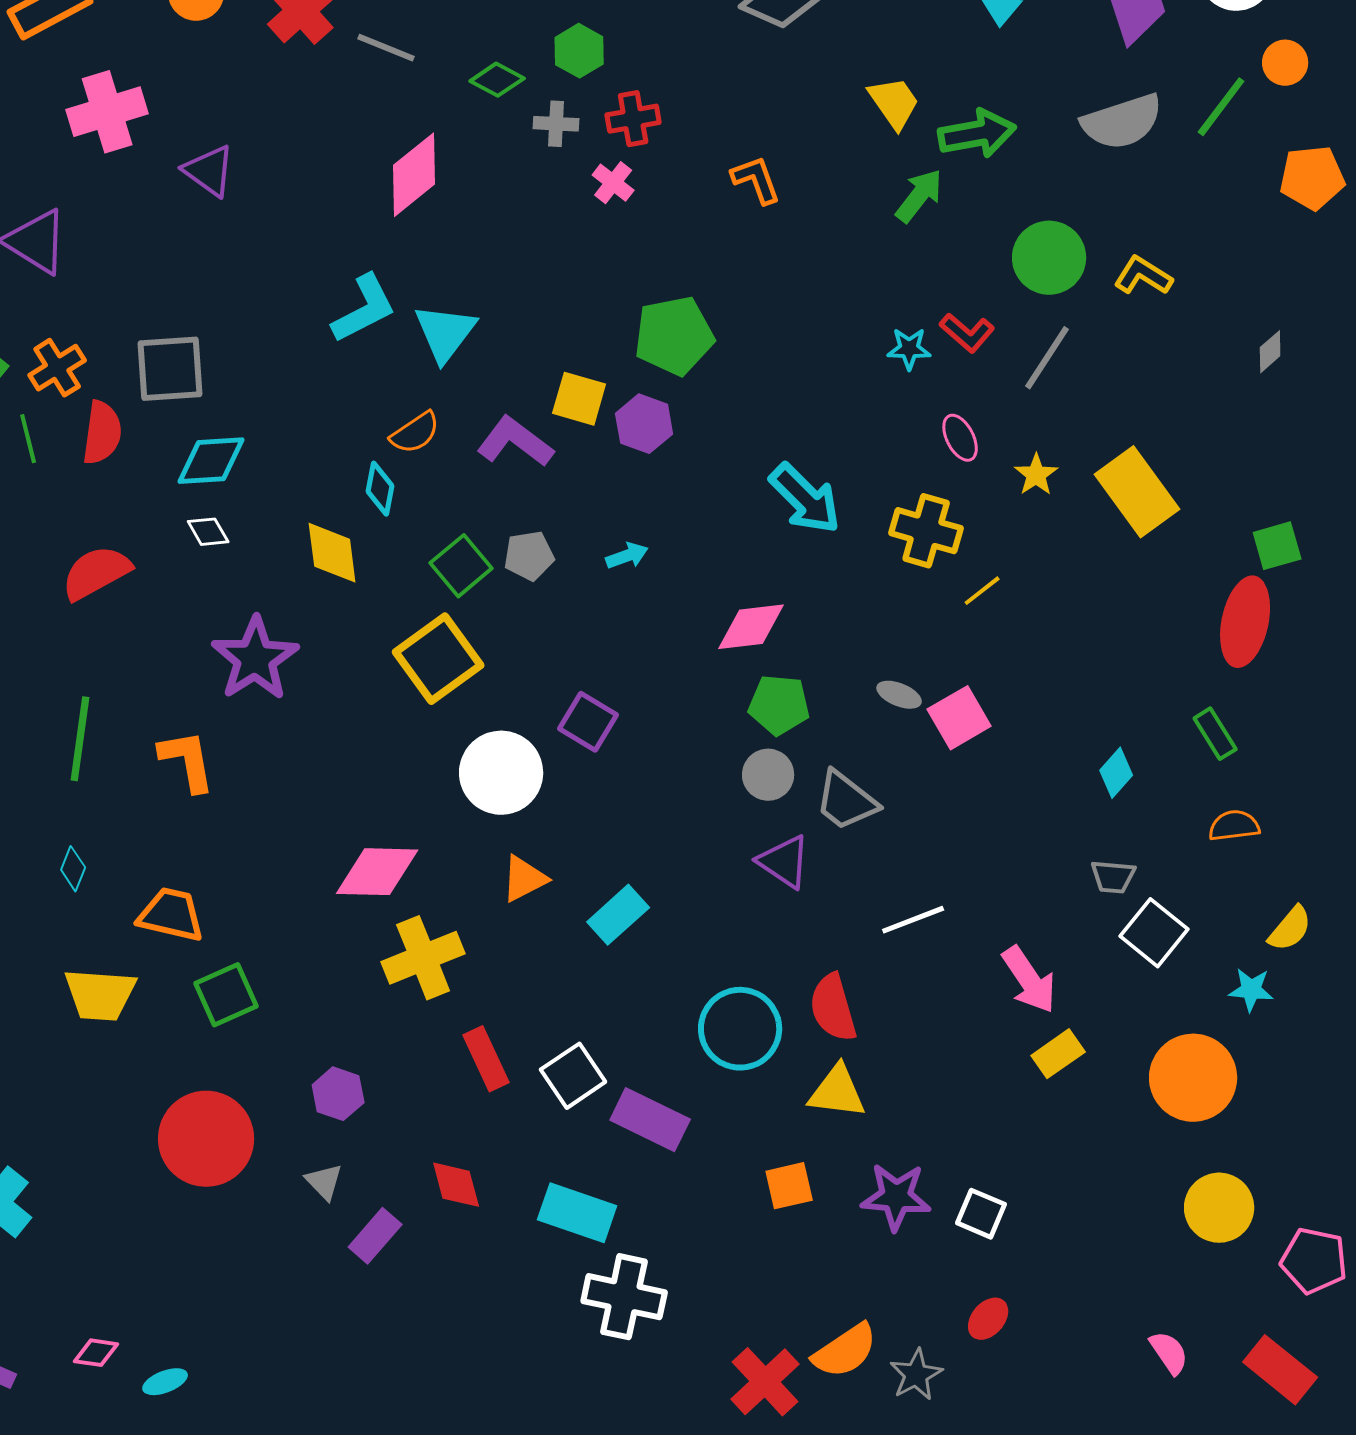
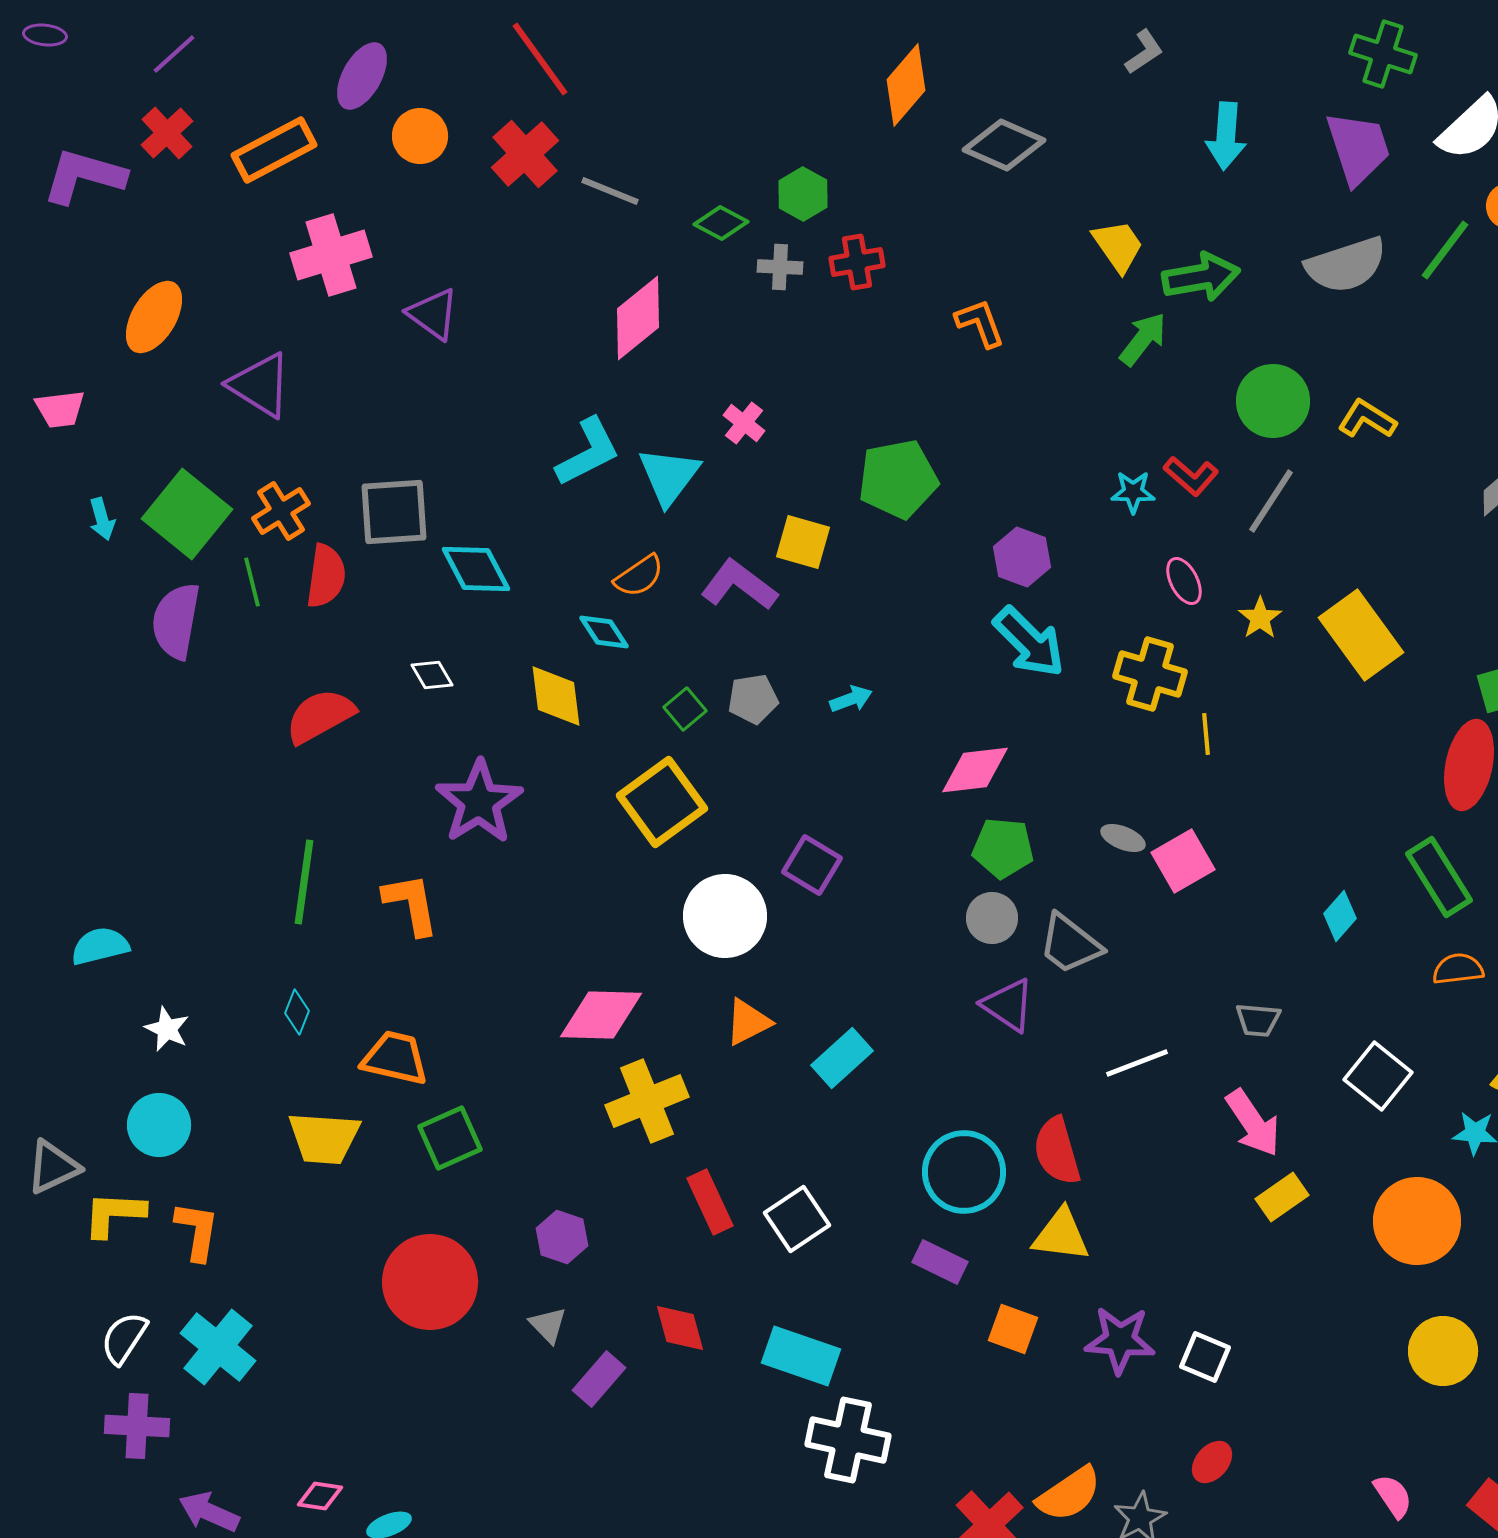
pink cross: (613, 183) -> (744, 423), moved
purple hexagon: (644, 424) -> (1022, 557), moved
cyan diamond: (211, 461) -> (476, 569), moved, turned 66
cyan diamond: (380, 489) -> (604, 632), turned -44
green square: (461, 566) -> (685, 709), size x0.7
yellow line: (982, 591) -> (1206, 734), turned -57
green rectangle: (1215, 734) -> (1439, 877), size x1.5
gray trapezoid: (1113, 877) -> (1258, 1020), moved
purple rectangle: (650, 1120) -> (940, 1262), moved, size x0.7
orange square: (789, 1186) -> (1013, 1329), turned 33

